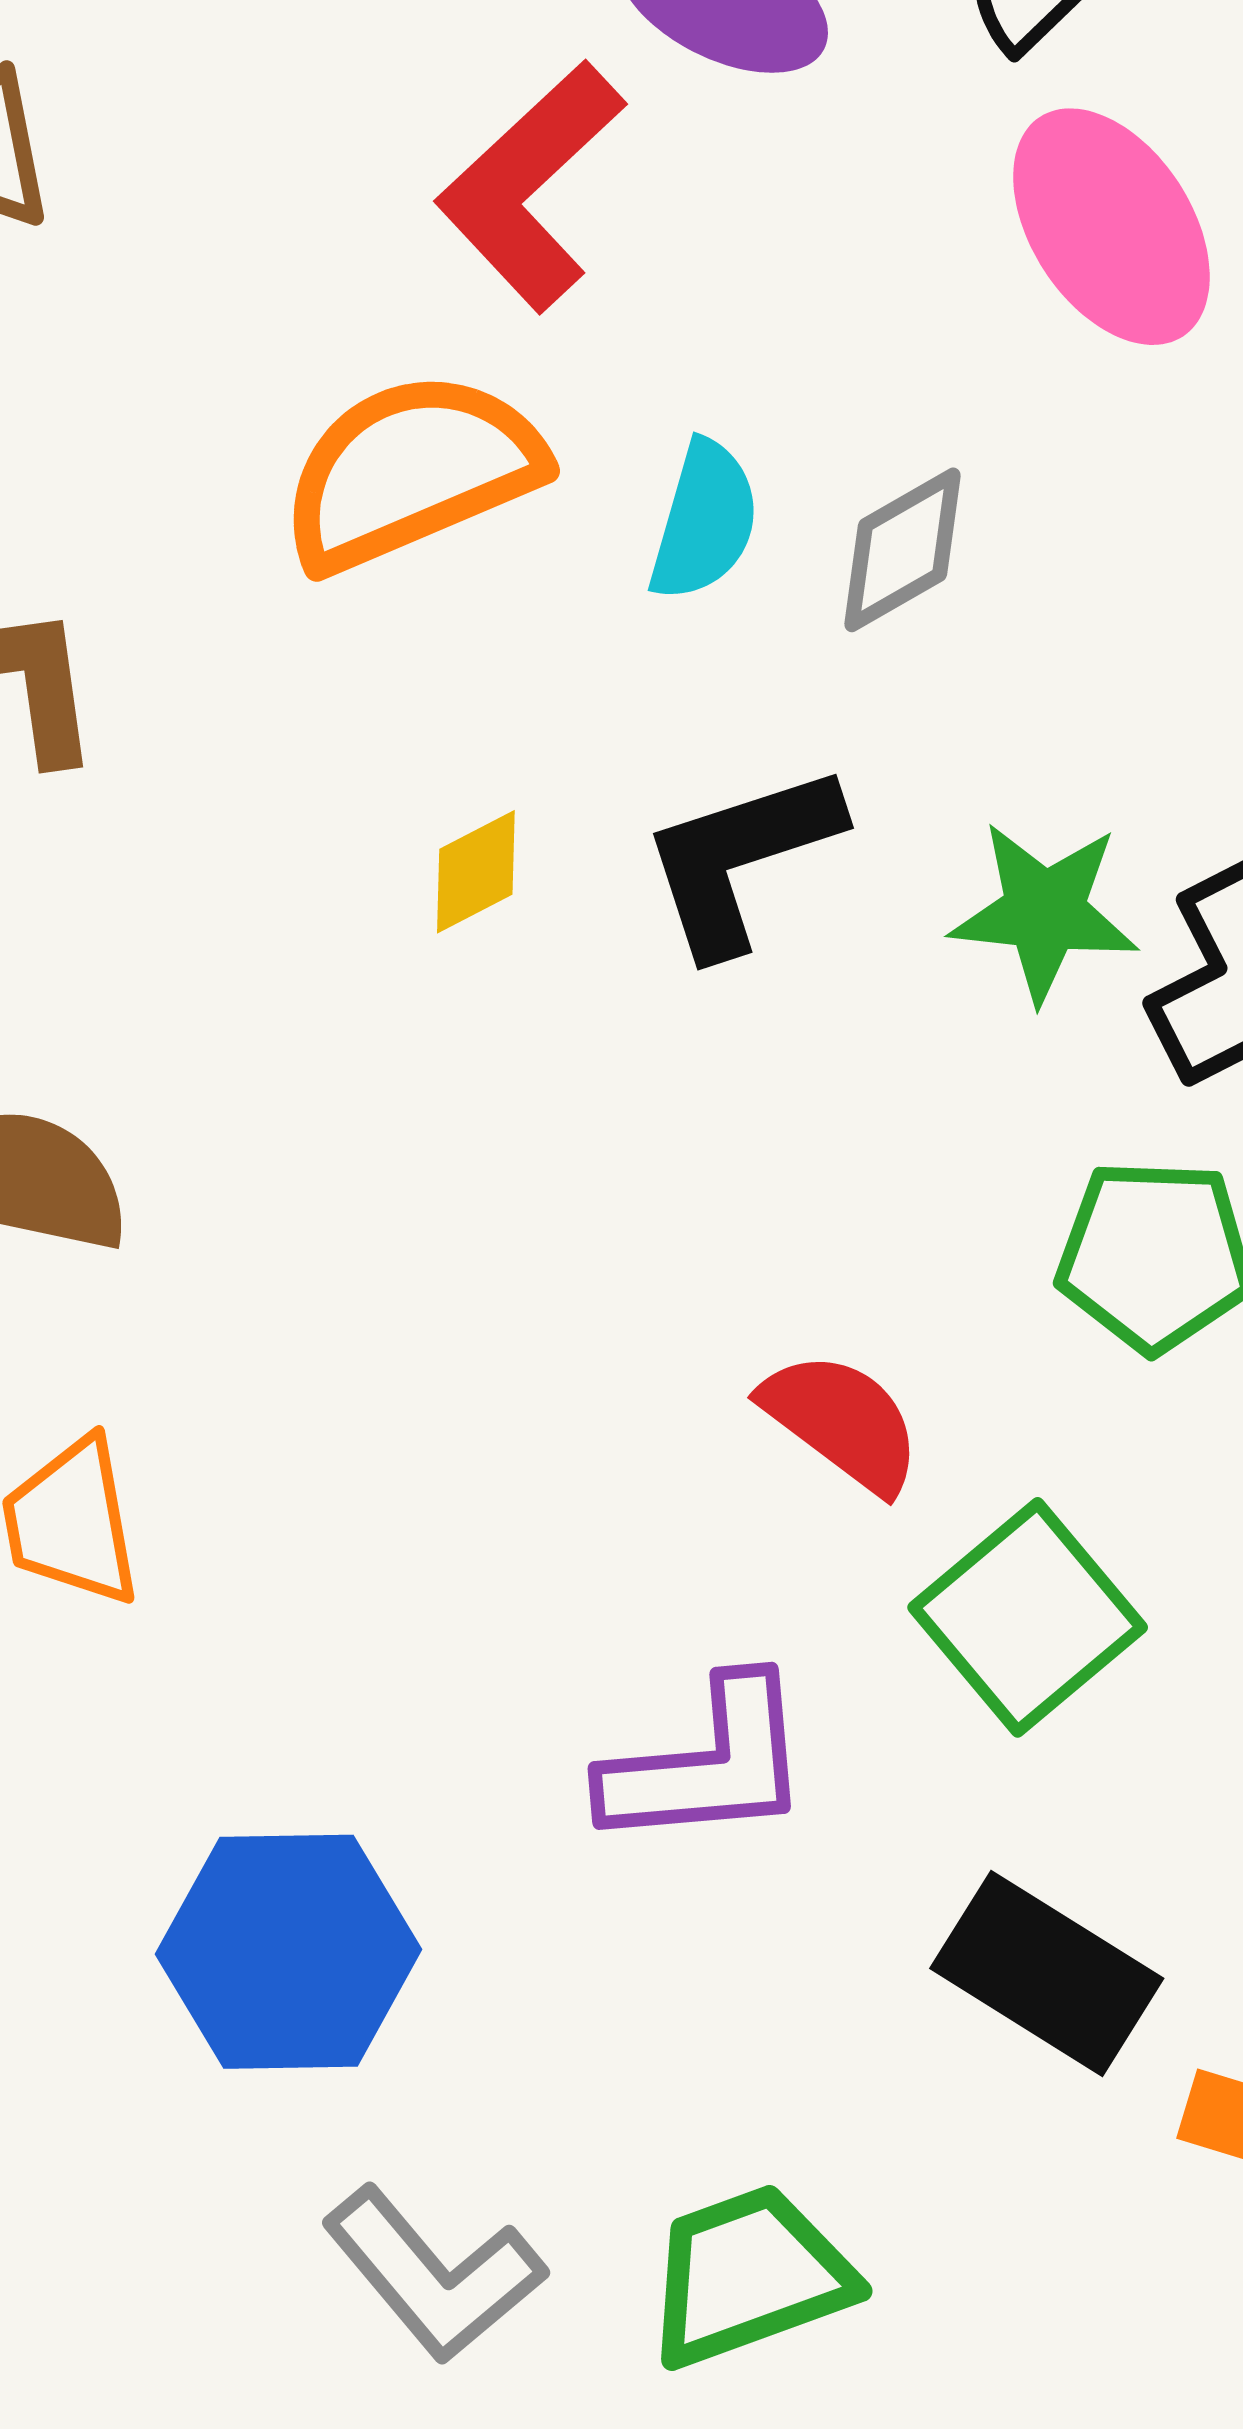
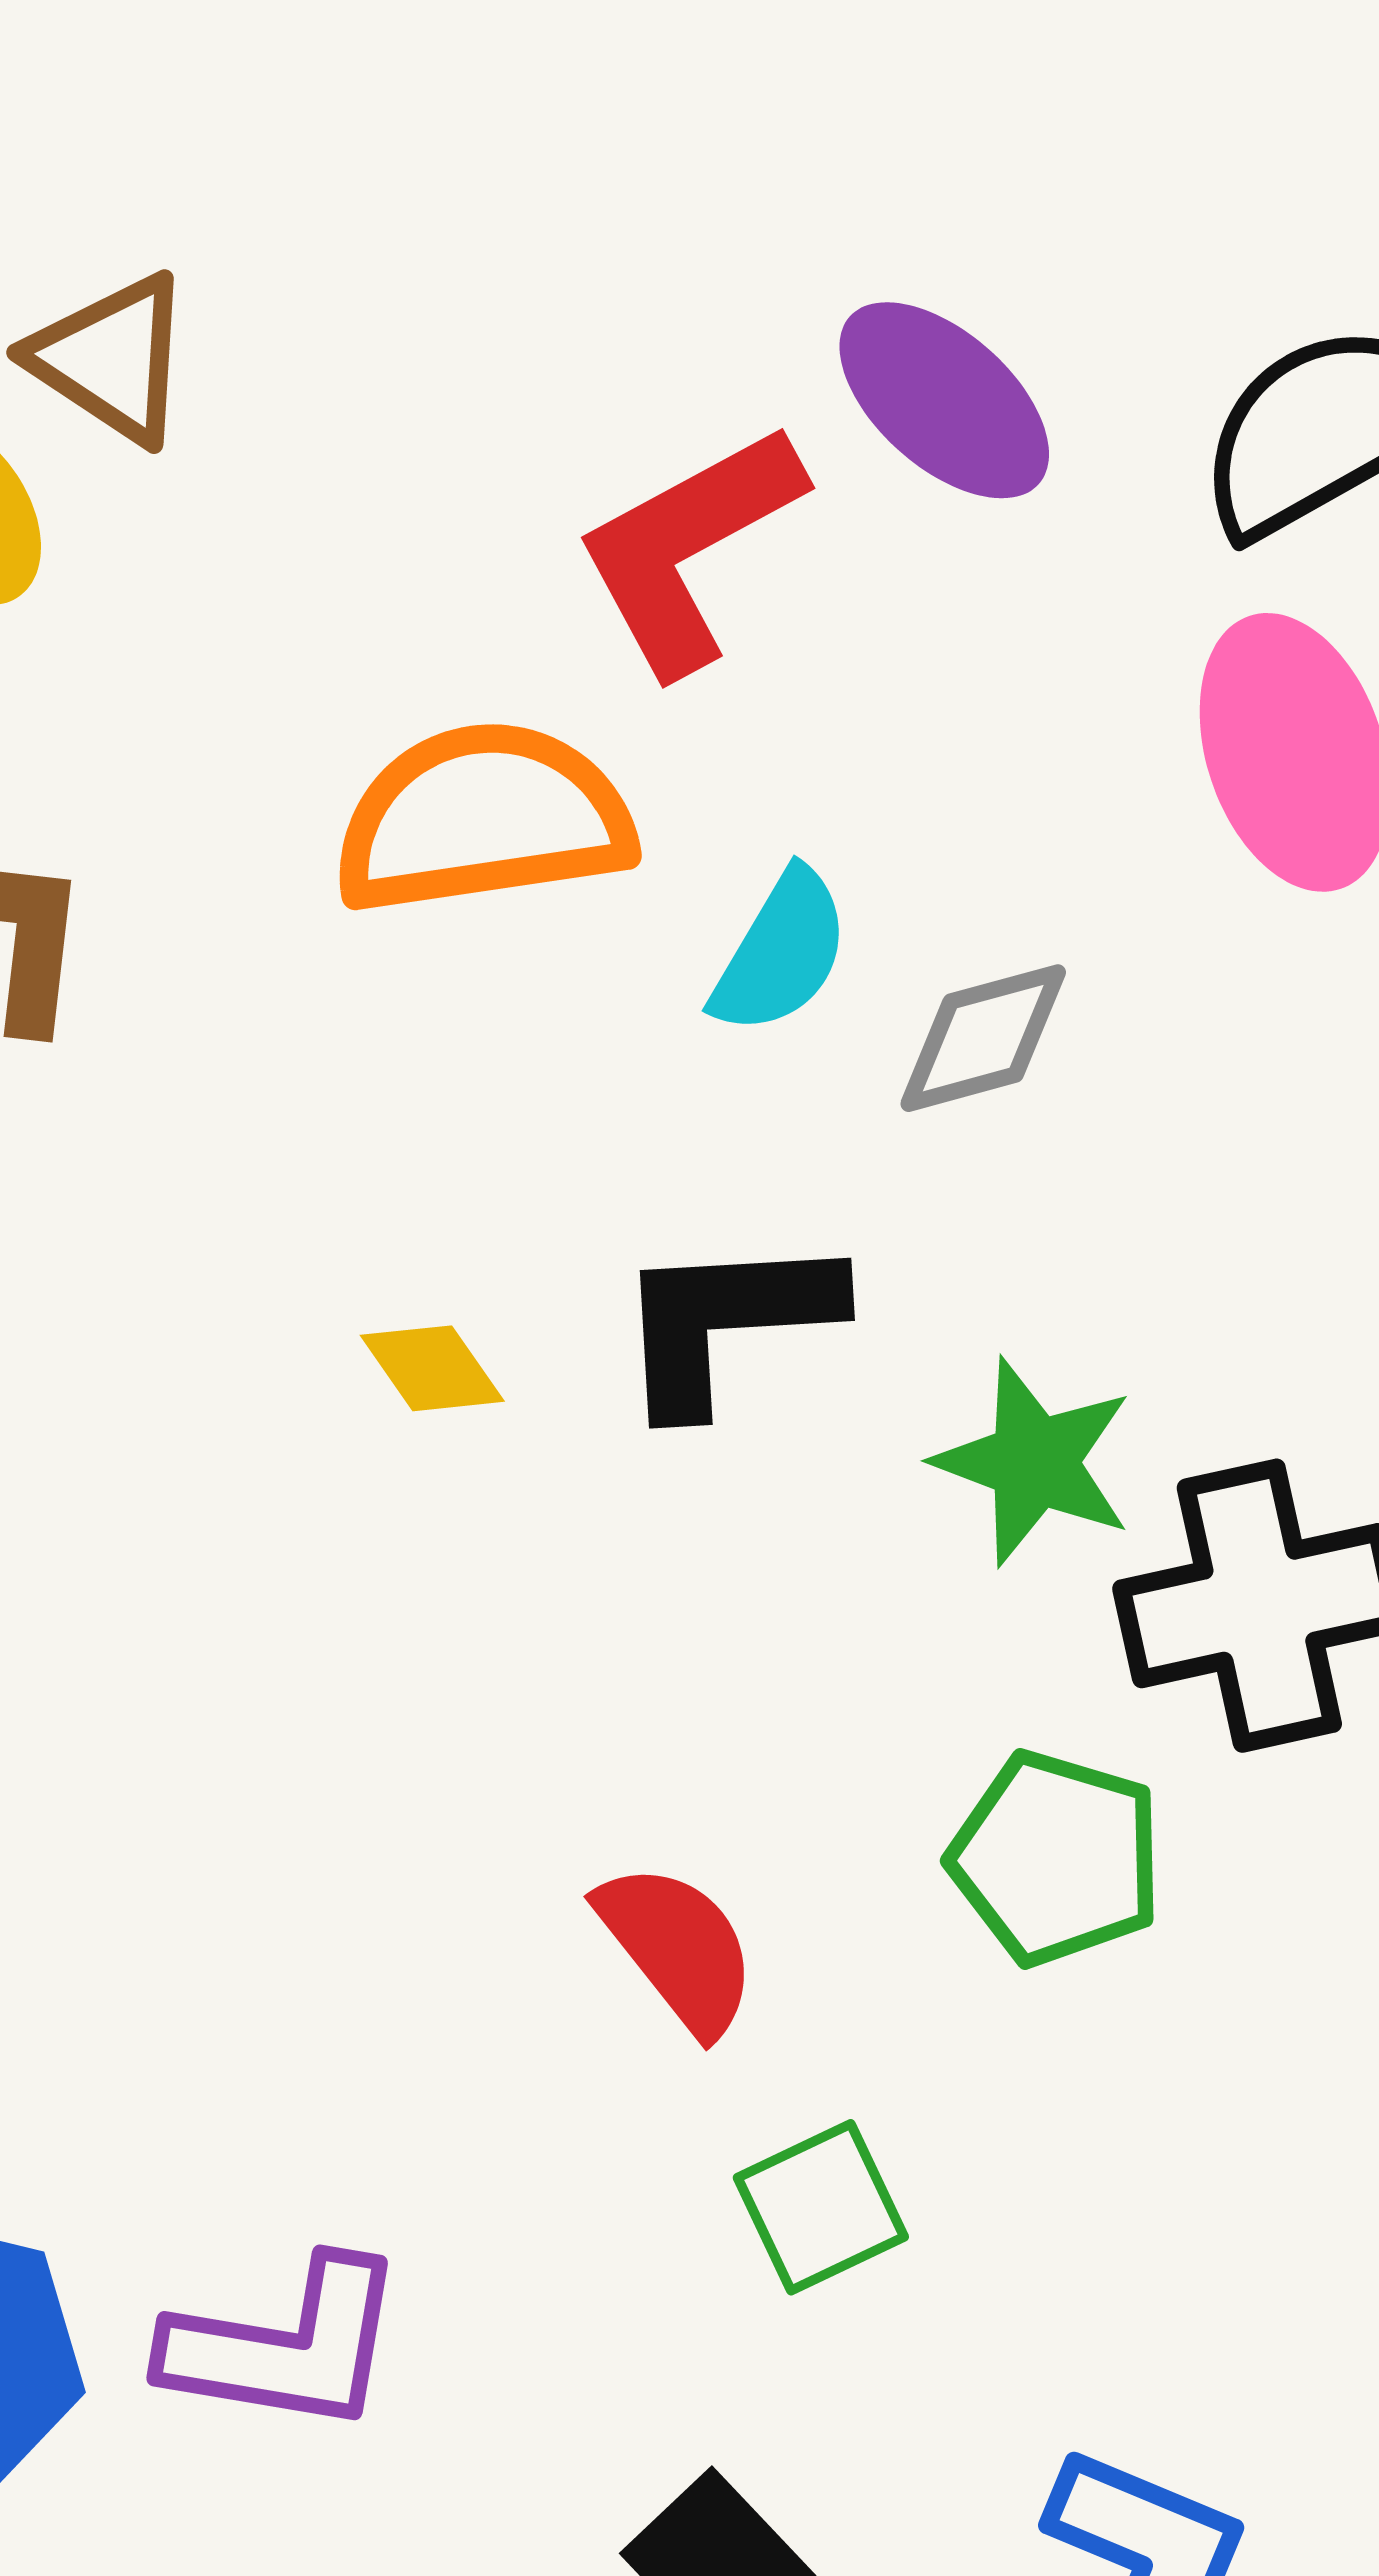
yellow diamond: (476, 872) -> (432, 1368), moved, turned 68
green square: (1028, 1617) -> (821, 2207), size x0.7
purple L-shape: (707, 1764) -> (285, 2346), moved

